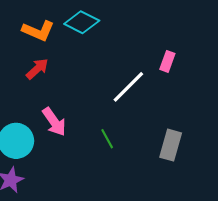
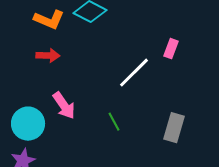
red arrow: (37, 69) -> (48, 56), turned 45

